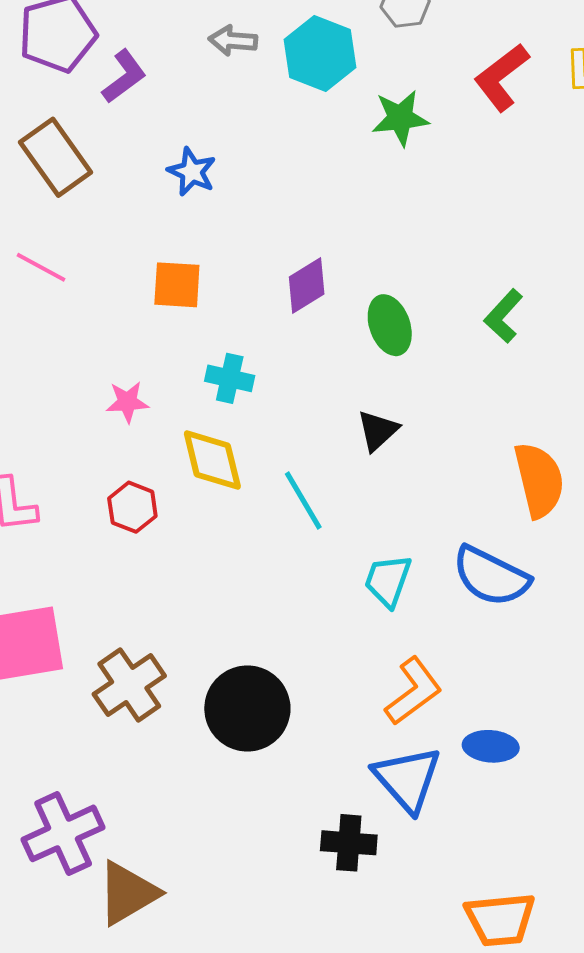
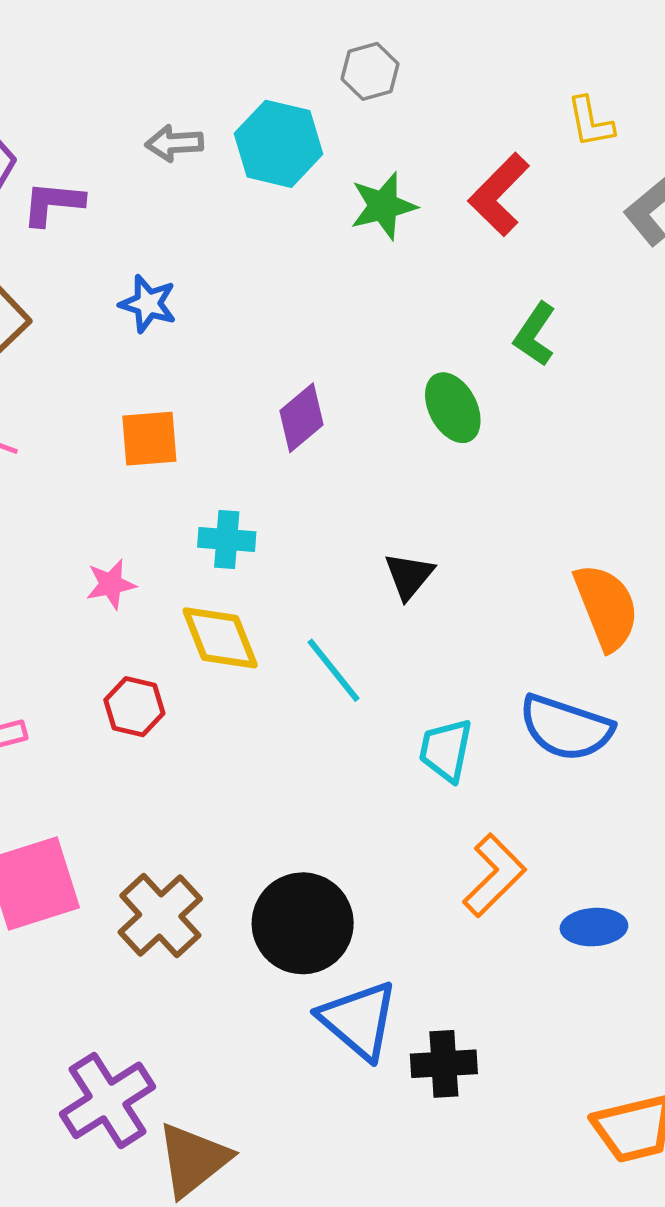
purple L-shape: (124, 76) -> (53, 203), turned -130
red L-shape: (501, 77) -> (499, 194), moved
green L-shape: (503, 316) -> (535, 334), moved
green ellipse: (390, 325) -> (453, 408), moved
blue triangle: (407, 779) -> (359, 1020), moved

